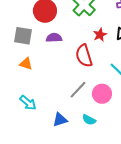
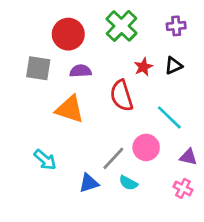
orange triangle: (26, 64) -> (70, 109), moved, size x1.6
gray line: (78, 90) -> (113, 158), moved

